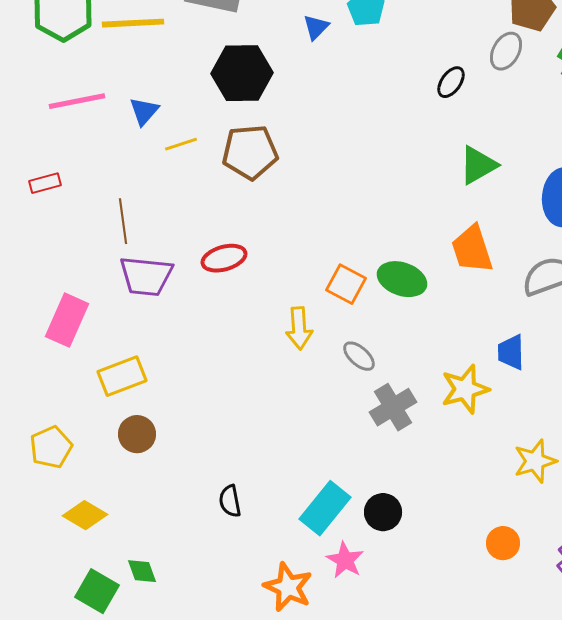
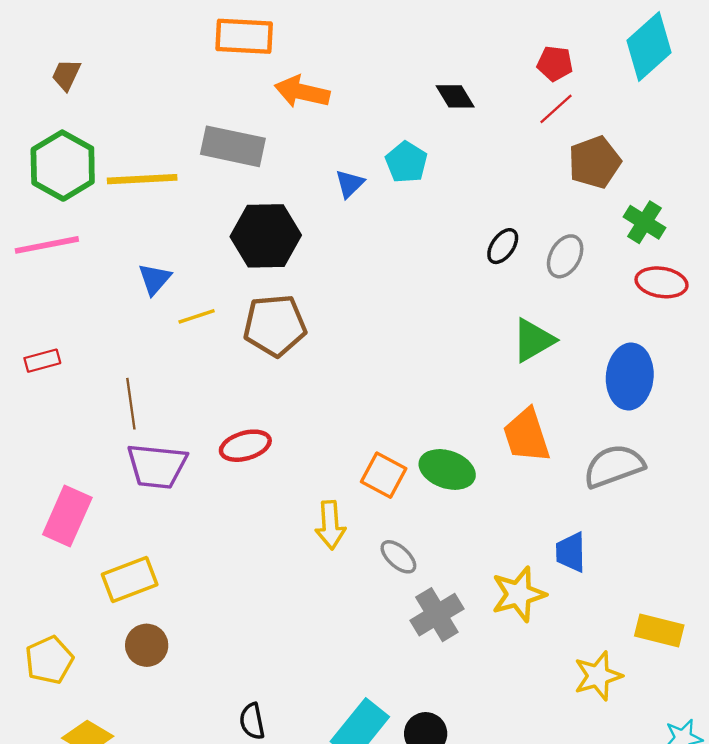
gray ellipse: (506, 51) -> (565, 256), moved
pink line: (77, 101) -> (47, 245), moved

